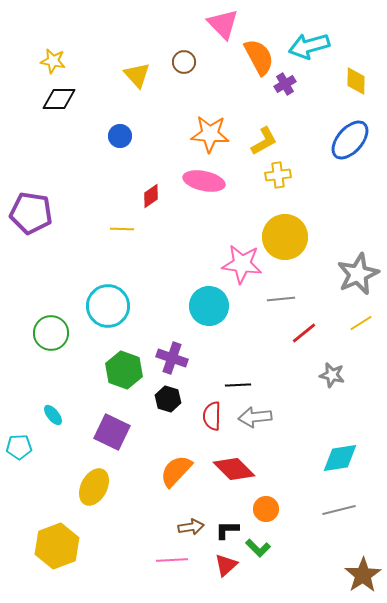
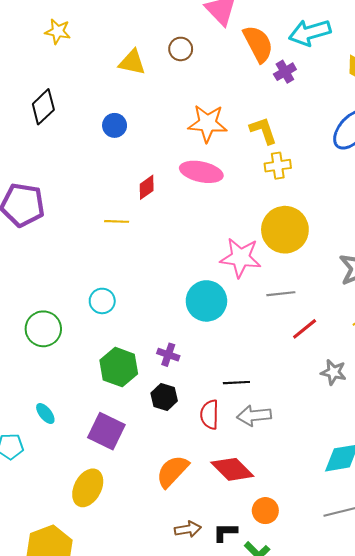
yellow star: (53, 61) -> (58, 31), moved
yellow triangle: (137, 75) -> (132, 62), turned -36
black diamond: (59, 99) -> (43, 107), moved, turned -44
yellow L-shape: (264, 141) -> (263, 131), turned -80
cyan circle: (108, 306) -> (102, 301), size x0.6
purple cross: (172, 358) -> (168, 355), size x0.7

